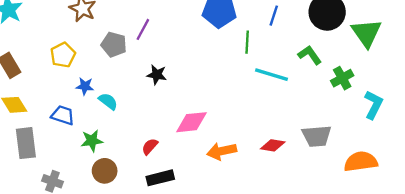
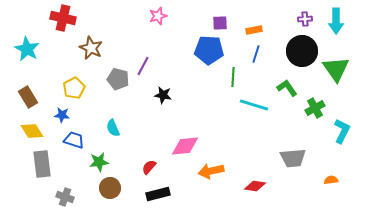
black star: (157, 75) -> (163, 95), moved
blue star: (85, 86) -> (62, 115), moved
cyan semicircle: (108, 101) -> (113, 128), turned -150
red diamond: (273, 145) -> (255, 186), moved
orange semicircle: (361, 162) -> (331, 180), size x0.5

